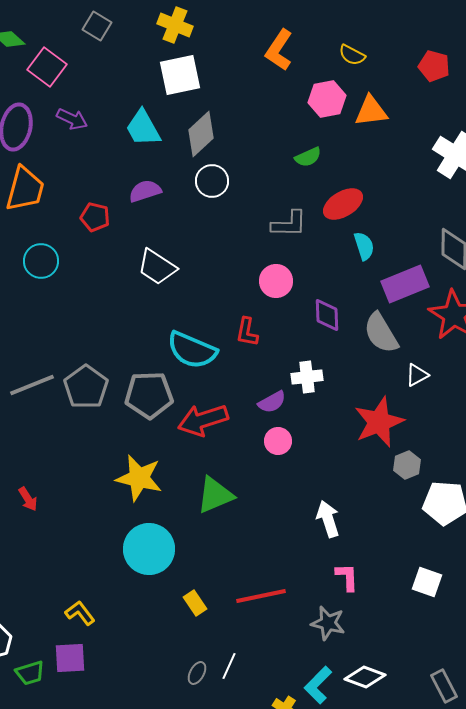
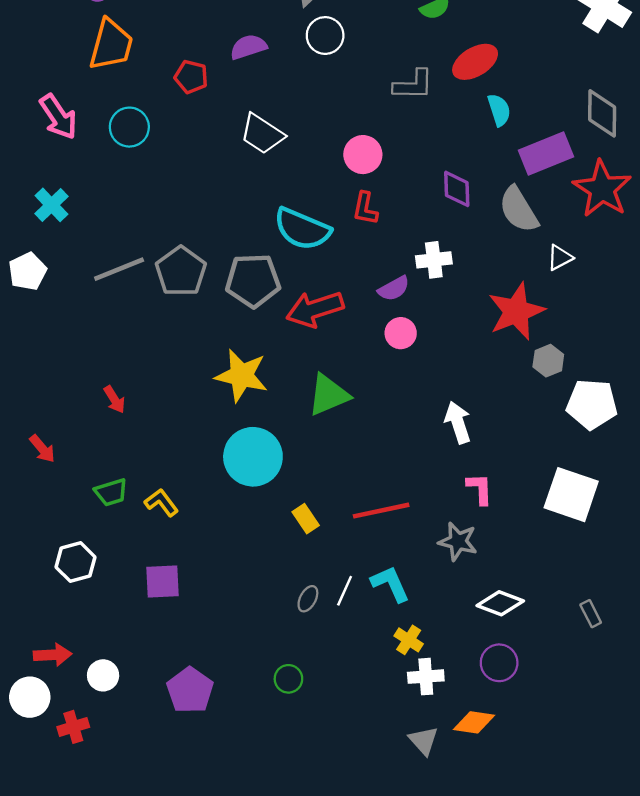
pink circle: (276, 281) -> (363, 155), moved
white square: (427, 582) -> (571, 495), size x1.6
yellow L-shape: (80, 613) -> (161, 503), moved
green trapezoid: (30, 673) -> (111, 492), moved
cyan L-shape: (318, 685) -> (390, 584), moved, turned 111
gray rectangle: (444, 686) -> (591, 614), size x0.7

